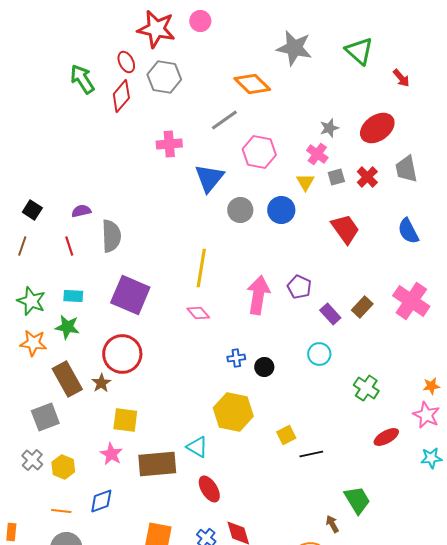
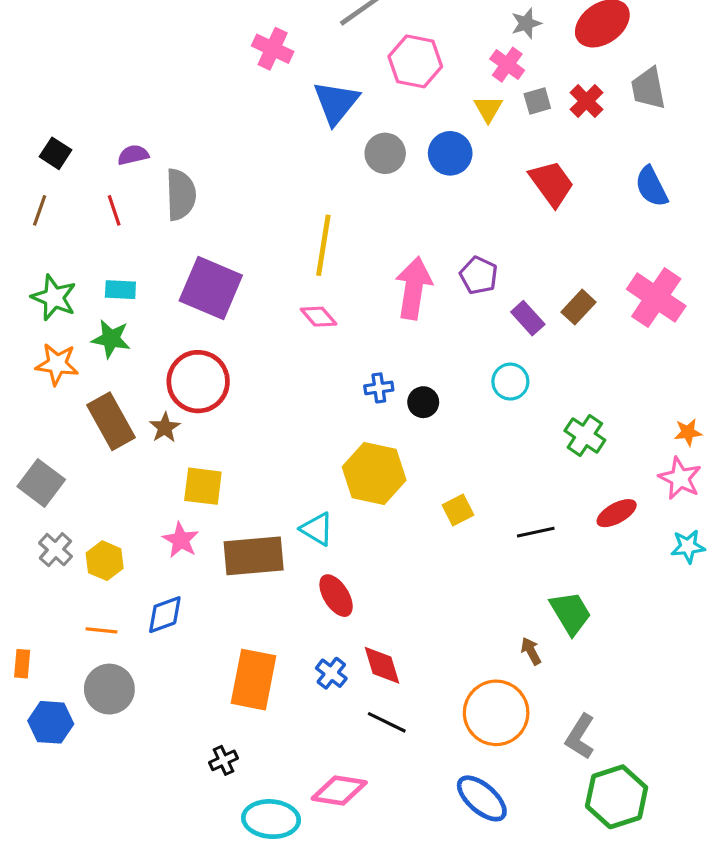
pink cross: (169, 144) -> (273, 49), turned 30
gray square: (45, 417) -> (41, 483), moved, turned -32
black line: (311, 454) -> (536, 532), moved

